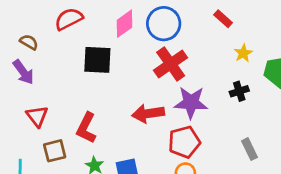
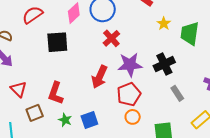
red cross: (171, 64) -> (111, 38), size x0.7
black cross: (239, 91) -> (164, 64), moved, size x1.5
red arrow: (148, 114) -> (100, 77), turned -50

